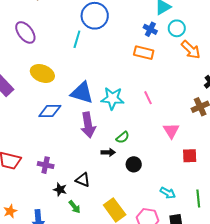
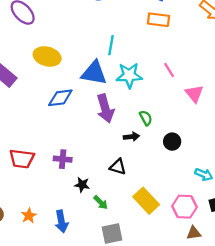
cyan line: (77, 39) -> (111, 45), moved
pink triangle: (171, 131) -> (194, 94), moved
green semicircle: (123, 137) -> (146, 118), turned -72
black circle: (134, 164) -> (172, 142), moved
black triangle: (83, 180) -> (118, 167), moved

